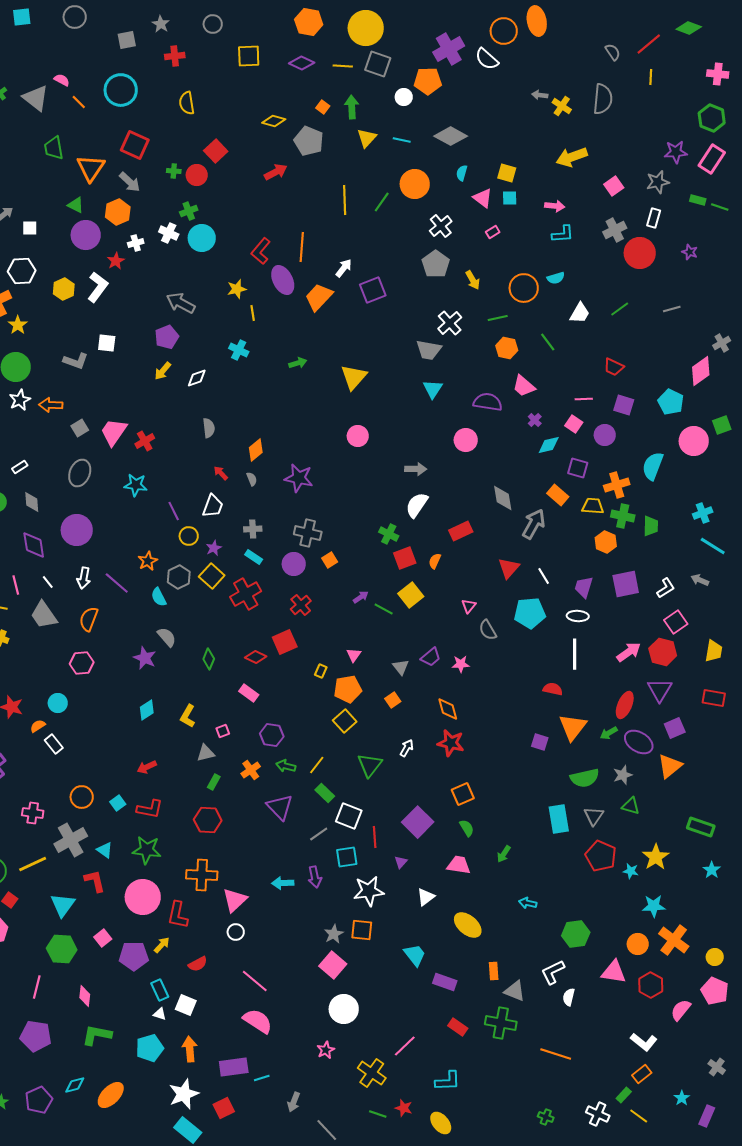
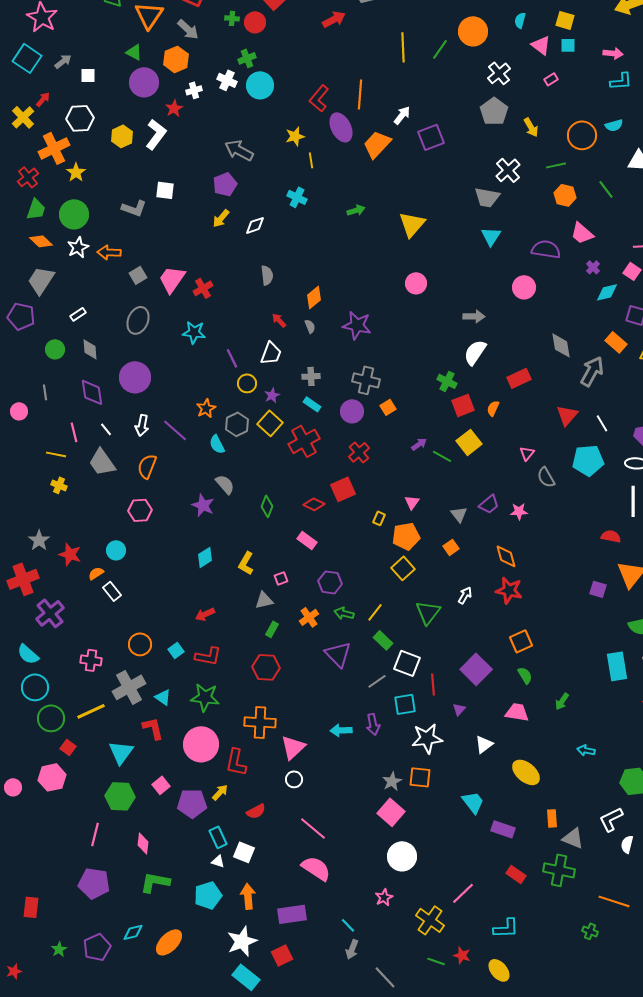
cyan line: (262, 1078) -> (348, 925), moved, turned 63
green cross: (546, 1117) -> (590, 931), moved

